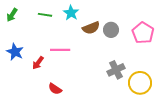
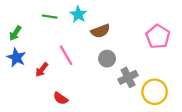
green arrow: (12, 15) -> (15, 33), moved
gray circle: (111, 30) -> (107, 59), moved
pink line: (60, 50) -> (66, 55), turned 60

